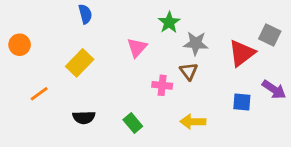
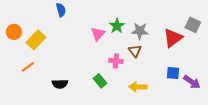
green star: (169, 22) -> (117, 26), moved
yellow rectangle: (80, 63) -> (36, 40), moved
purple arrow: (274, 89) -> (192, 82), moved
green rectangle: (133, 123) -> (100, 81), moved

